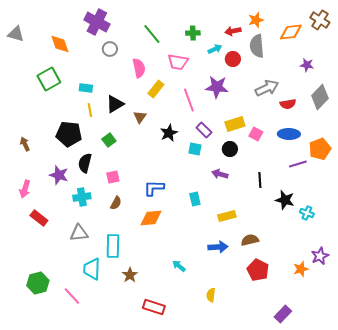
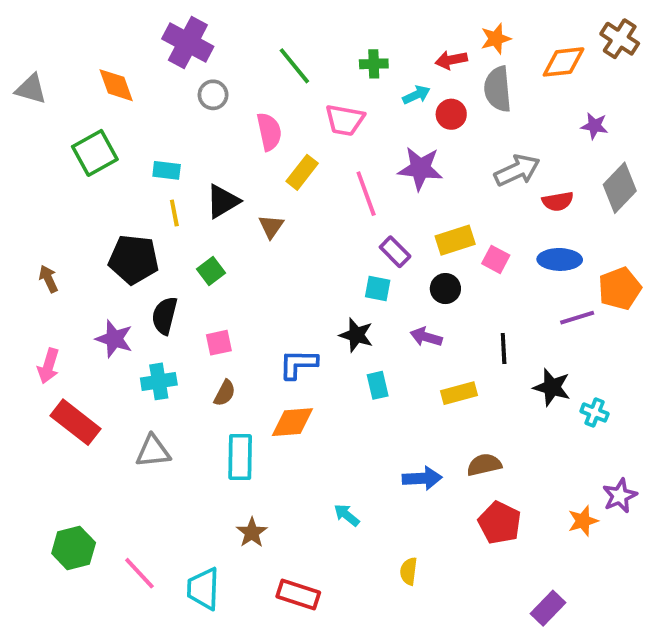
gray triangle: (16, 34) -> (31, 89), moved
black star: (169, 133) -> (356, 335), moved, turned -30
yellow rectangle: (227, 216) -> (459, 393), moved
red rectangle: (39, 218) -> (76, 422), size x1.4
cyan rectangle: (113, 246) -> (240, 457), moved
cyan trapezoid: (92, 269) -> (203, 589), moved

